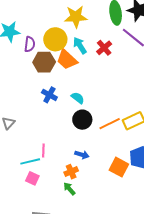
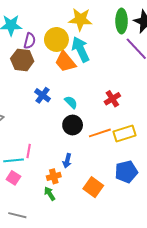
cyan arrow: (80, 46) -> (81, 49), size x1.4
red cross: (104, 48) -> (112, 99), moved
brown hexagon: (44, 62) -> (22, 60), moved
blue arrow: (82, 155) -> (67, 161), turned 80
orange square: (119, 167) -> (93, 187), moved

